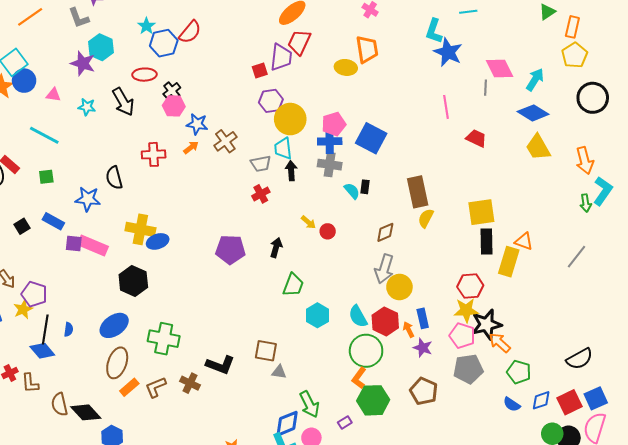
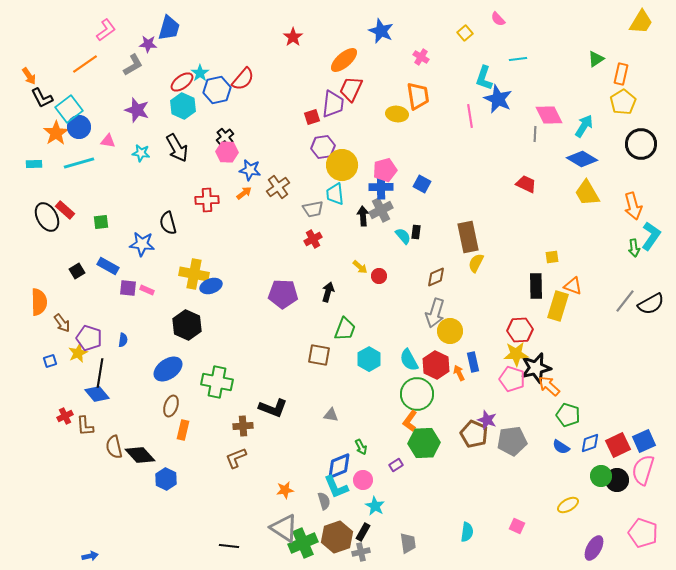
gray L-shape: (79, 18) -> (133, 65), turned -100
cyan hexagon: (101, 47) -> (183, 106), moved
red ellipse: (144, 75) -> (182, 82), moved, turned -35
pink line: (446, 107) -> (470, 116), moved
cyan line: (44, 135) -> (79, 163), moved, turned -44
blue square: (371, 138) -> (422, 184), size x0.6
gray cross: (330, 165) -> (381, 210), turned -35
black arrow: (291, 171) -> (363, 216), moved
yellow square: (481, 212) -> (552, 257), moved, size x0.5
pink rectangle: (93, 246) -> (147, 290), size x0.5
blue semicircle: (69, 329) -> (123, 340), moved
purple star: (423, 348) -> (487, 420), moved
brown square: (266, 351) -> (319, 355), moved
black semicircle: (580, 359) -> (651, 304), moved
brown ellipse: (117, 363) -> (171, 406), size x0.7
gray pentagon: (468, 369) -> (512, 441), moved
brown cross: (190, 383) -> (243, 426), turned -30
orange rectangle: (129, 387) -> (183, 430), turned -36
brown L-shape: (156, 387) -> (236, 458), moved
green arrow: (309, 404) -> (361, 447), size x0.6

